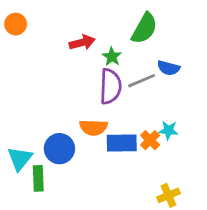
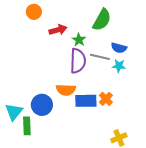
orange circle: (16, 24) -> (34, 12), moved
gray line: (142, 81) -> (100, 57), turned 36
cyan star: (168, 130) -> (119, 66), moved

